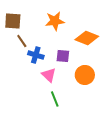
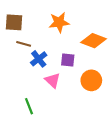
brown line: (22, 41) -> (24, 44), turned -40
blue cross: (36, 55) -> (39, 59), turned 35
green line: (55, 99) -> (29, 106), moved

